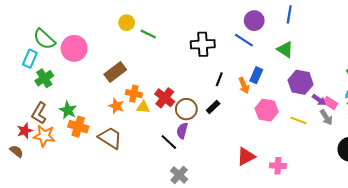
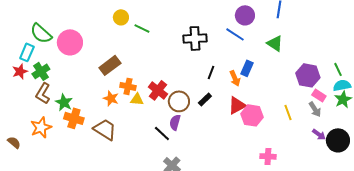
purple hexagon: (301, 82) -> (308, 75), moved
purple arrow: (319, 100) -> (319, 134), moved
pink hexagon: (267, 110) -> (252, 115), moved
brown L-shape: (39, 113) -> (43, 93), moved
yellow line: (298, 120) -> (288, 112), turned 49
red star: (25, 131) -> (20, 71), moved
orange star: (44, 136) -> (41, 127), turned -30
red triangle: (246, 156) -> (237, 105), moved

